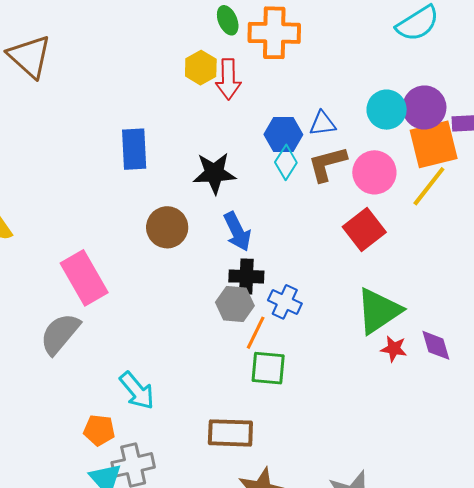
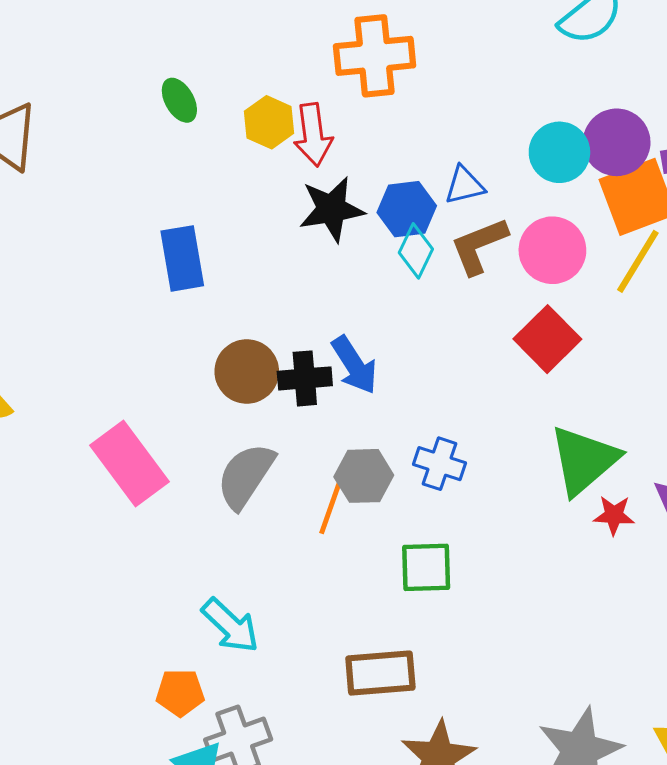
green ellipse: (228, 20) -> (179, 100), moved
black star: (214, 173) -> (332, 209), moved
black cross: (246, 276) -> (305, 378), moved
orange line: (256, 333) -> (330, 508), moved
gray semicircle: (60, 334) -> (246, 476), moved

